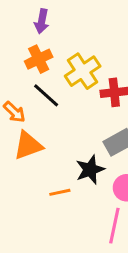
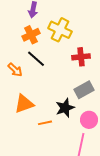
yellow cross: (83, 71) -> (60, 30), moved, turned -30
orange triangle: (28, 145) -> (24, 104), moved

